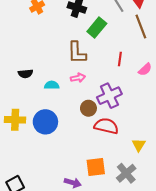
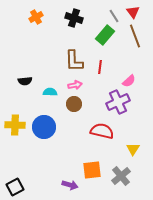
green rectangle: (97, 27) -> (105, 35), moved
red line: (120, 59) -> (100, 67), moved
pink semicircle: (145, 69) -> (129, 81), moved
purple cross: (109, 96) -> (118, 102), moved
brown circle: (88, 108) -> (74, 104), moved

